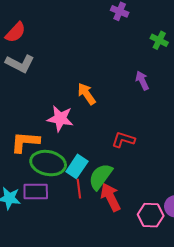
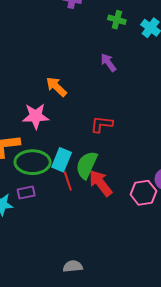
purple rectangle: (36, 191) -> (26, 192), size x0.7

